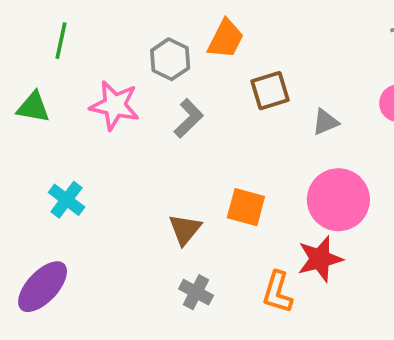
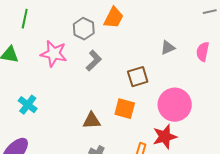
brown square: (270, 91) -> (138, 77), moved
gray triangle: (325, 122) -> (168, 48), moved
brown triangle: (185, 229) -> (92, 121), turned 48

